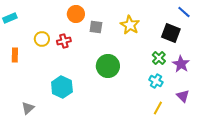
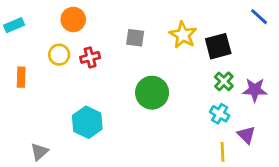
orange circle: (76, 14) -> (73, 19), moved
black square: (171, 33) -> (218, 46), moved, turned -36
purple star: (181, 64) -> (255, 90), turned -30
purple triangle: (183, 96) -> (246, 135), moved
yellow line: (158, 108) -> (222, 152), turned -32

